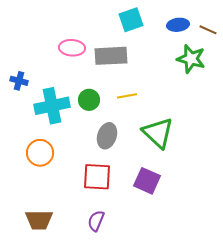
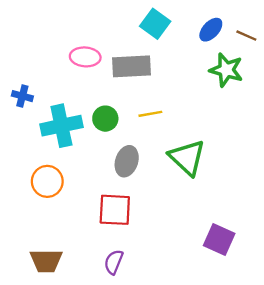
cyan square: (131, 20) -> (155, 24), turned -35
blue ellipse: (178, 25) -> (211, 30), turned -40
purple square: (147, 181) -> (219, 239), moved

